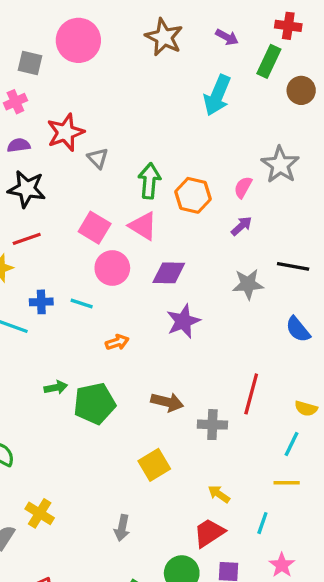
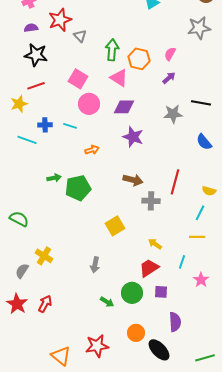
gray star: (280, 165) -> (199, 28), moved, turned 30
pink triangle: (143, 226) -> (119, 78), moved
purple star: (183, 321) -> (133, 137), turned -30
brown arrow: (167, 402) -> (133, 180), moved
pink star: (282, 565) -> (201, 280), moved

